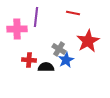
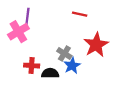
purple line: (36, 17) -> (27, 19), moved
pink cross: (17, 29) -> (18, 32), turned -30

